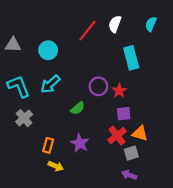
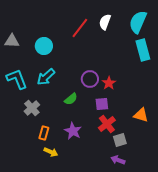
cyan semicircle: (151, 24) -> (138, 22), size x1.6
cyan rectangle: (131, 58) -> (143, 50), moved
purple square: (124, 114) -> (102, 104), moved
gray cross: (24, 118) -> (32, 108), moved
orange triangle: (140, 133) -> (141, 115), moved

